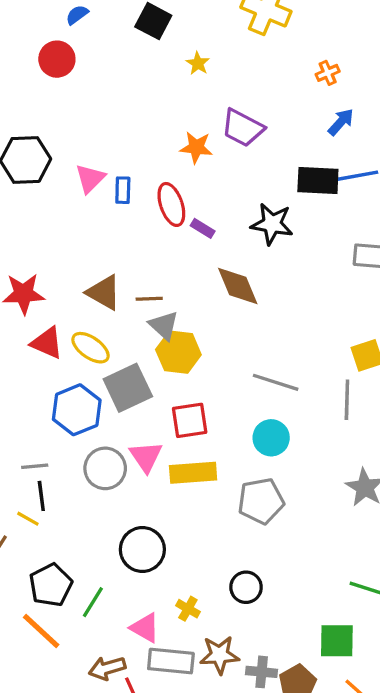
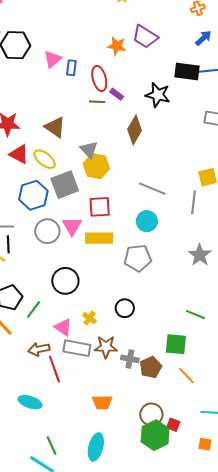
brown diamond: (238, 286) -> (135, 130), turned 48
brown line: (149, 299) -> (97, 102), moved

